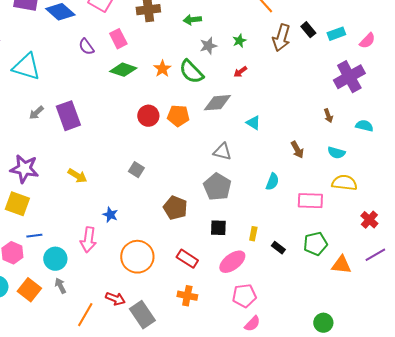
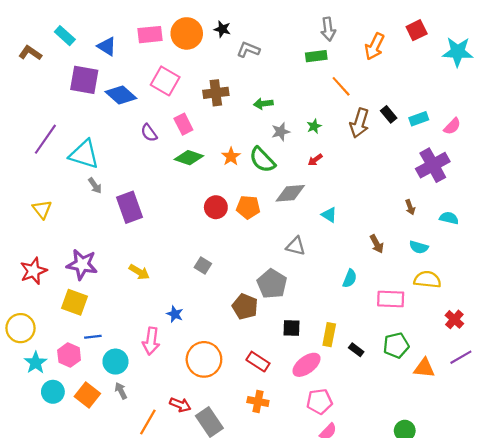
gray arrow: (36, 113) -> (95, 186), moved, turned -84
gray pentagon: (217, 187) -> (272, 284), moved
yellow rectangle: (253, 234) -> (329, 335), size x1.5

